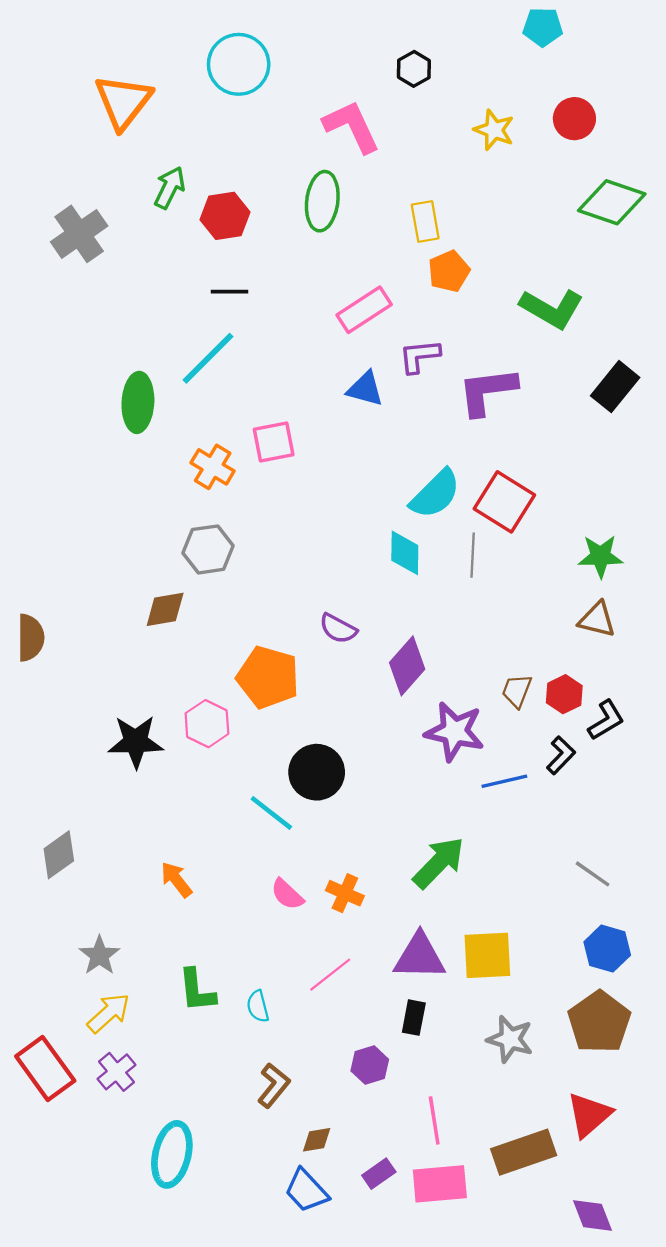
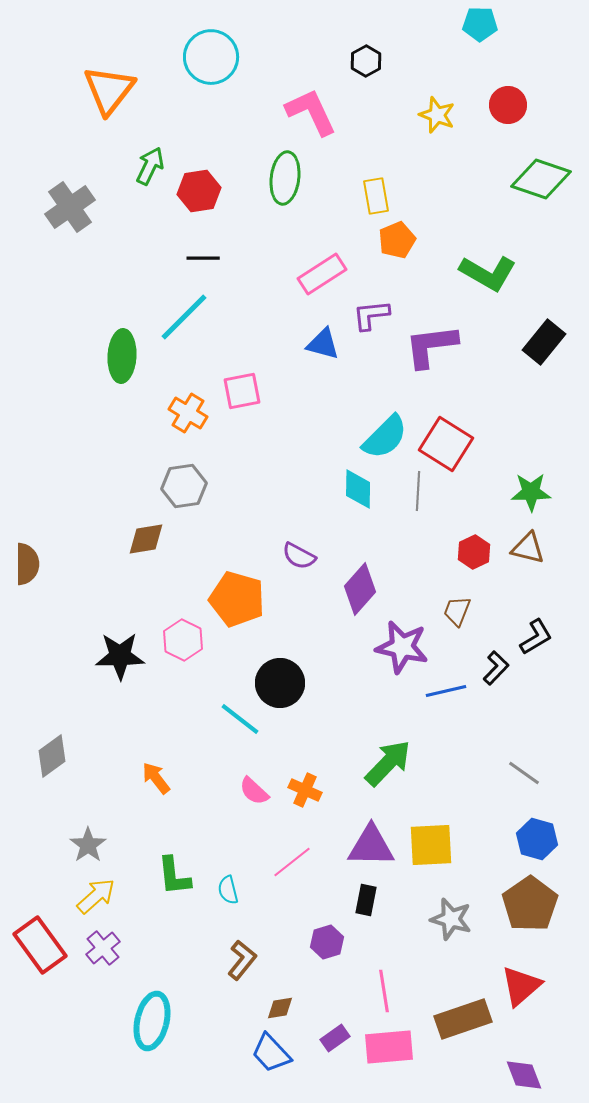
red hexagon: (564, 694) -> (474, 552), moved

